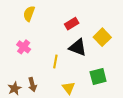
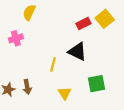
red rectangle: (72, 24) -> (83, 23), moved
yellow square: (102, 37) -> (105, 19), moved
pink cross: (24, 47) -> (16, 38), moved, turned 32

